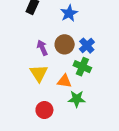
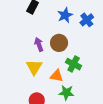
blue cross: (87, 46) -> (87, 20), moved

